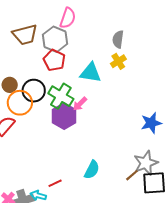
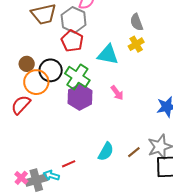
gray semicircle: (118, 39) -> (137, 22), turned -30
pink arrow: (80, 104) -> (117, 93), moved, turned -84
brown line: (132, 175) -> (134, 152), moved

